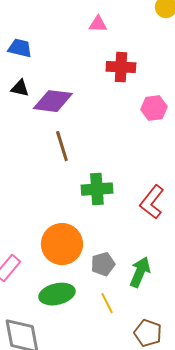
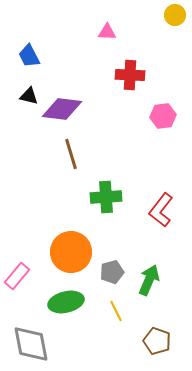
blue trapezoid: (20, 48) -> (29, 56), turned -130

